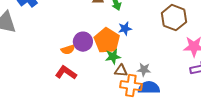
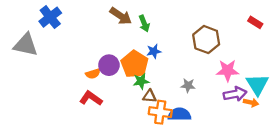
gray star: (144, 70) -> (188, 85), moved

